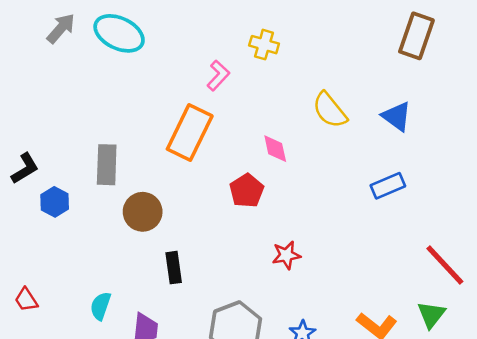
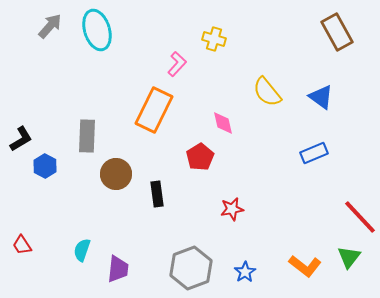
cyan ellipse: (119, 33) -> (97, 30), turned 48
brown rectangle: (416, 36) -> (337, 32), turned -48
black rectangle: (174, 268) -> (157, 194), moved

